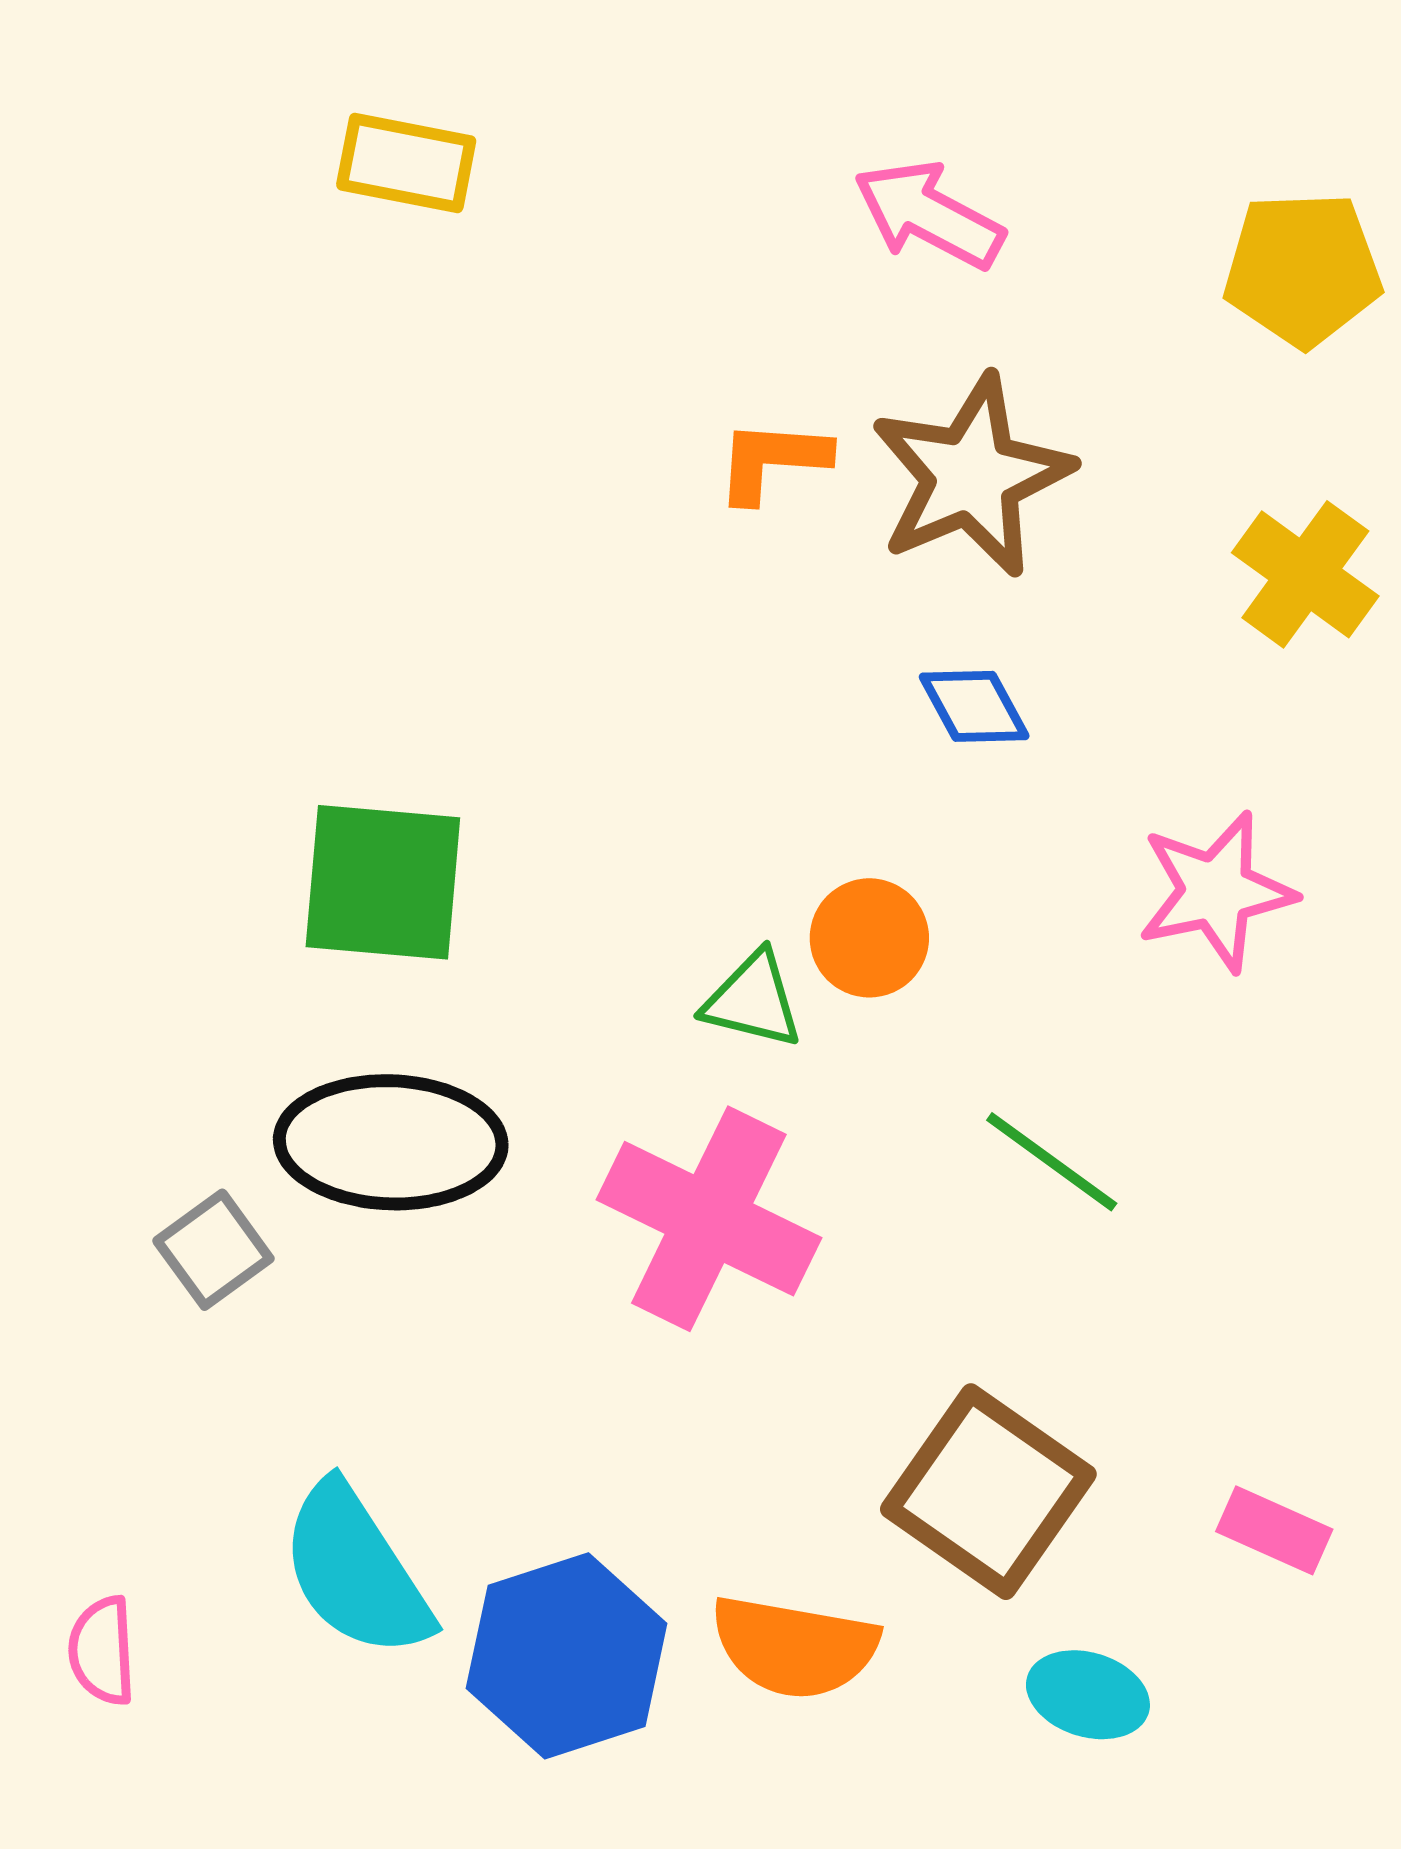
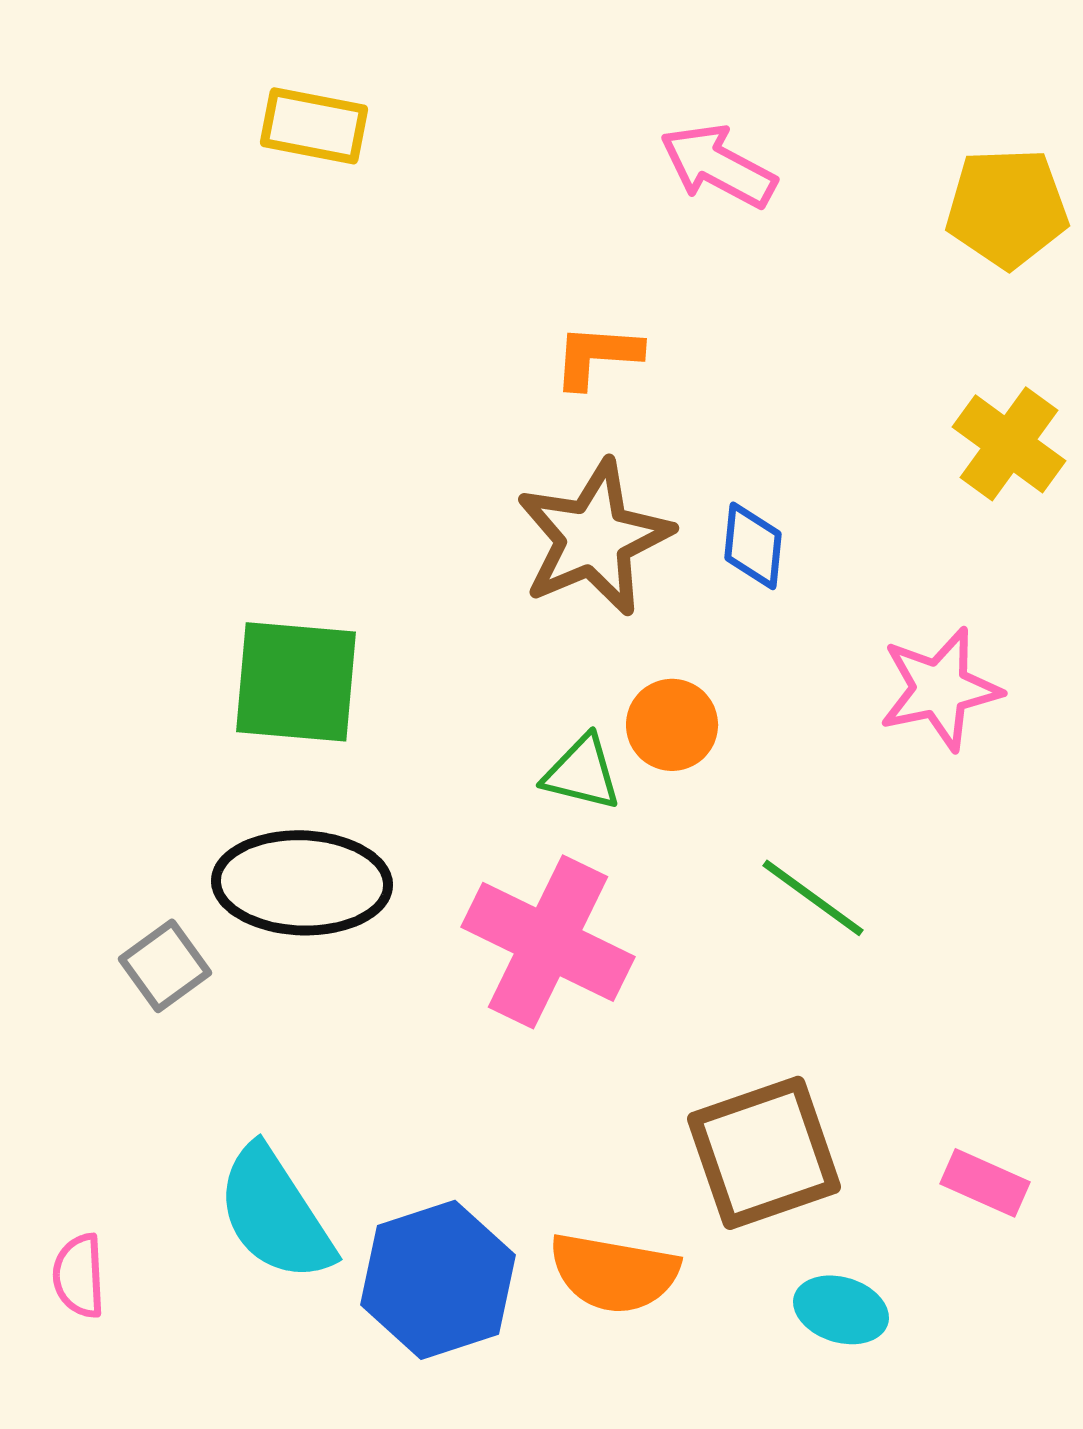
brown star: (972, 476) -> (594, 538), moved
blue diamond: (974, 706) -> (753, 546), turned 34
brown square: (988, 1492) -> (764, 1153), turned 36

